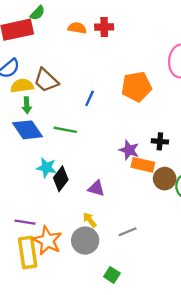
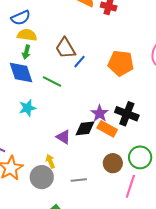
brown trapezoid: (46, 80) -> (65, 48), moved
black cross: (160, 141) -> (127, 114), size x1.6
cyan star: (46, 168) -> (27, 108), turned 30
black diamond: (61, 179) -> (85, 128), moved, turned 30
brown circle: (165, 179) -> (113, 163), moved

